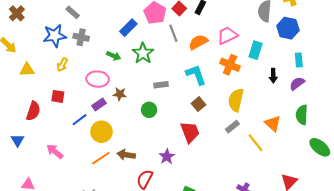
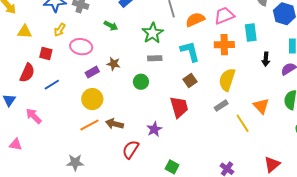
cyan rectangle: (256, 50) -> (251, 33), turned -30
green star: (143, 53) -> (153, 33), moved
orange cross: (230, 65) -> (224, 45), turned -30
pink ellipse: (98, 79) -> (81, 47), moved
red square: (58, 96) -> (46, 53), moved
blue line: (79, 120) -> (52, 85), moved
pink arrow: (55, 152) -> (34, 116), moved

